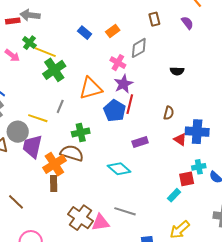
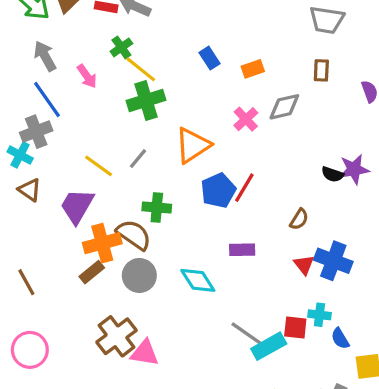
pink arrow: (12, 55) -> (87, 76), moved
black semicircle: (177, 71) -> (333, 174), moved
purple star: (123, 84) -> (354, 169), moved
orange triangle: (91, 88) -> (193, 145), turned -35
gray circle: (18, 132) -> (139, 275), moved
brown rectangle: (54, 184) -> (92, 272), turned 35
cyan rectangle: (174, 195) -> (269, 346), size x1.5
gray line: (125, 211) -> (246, 334), moved

